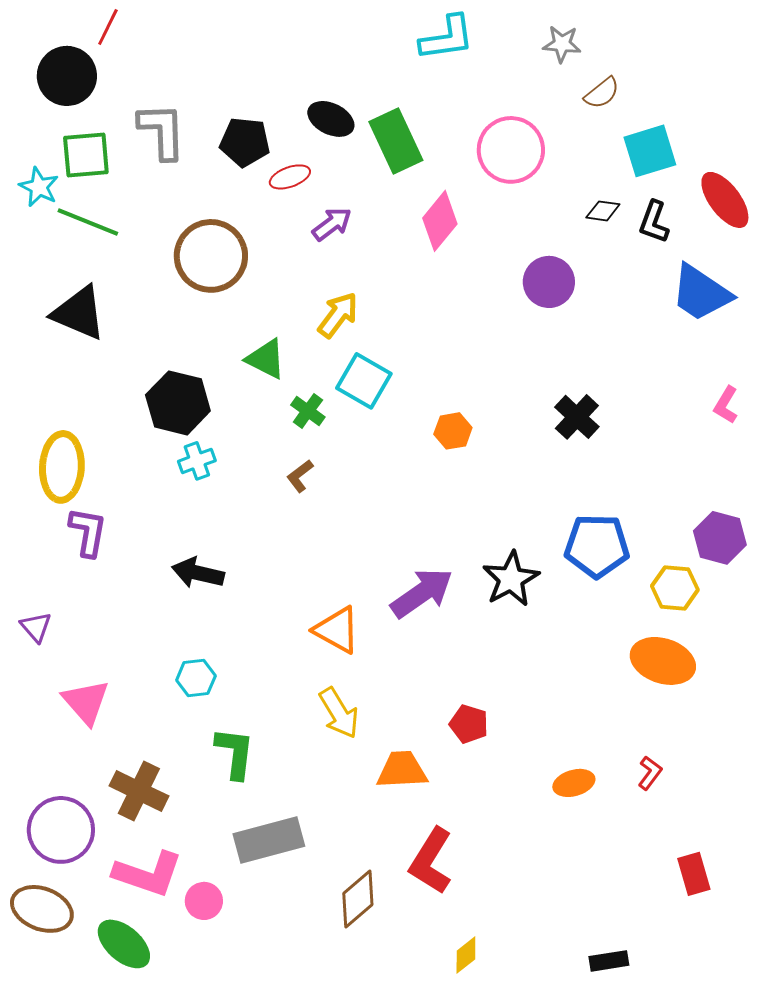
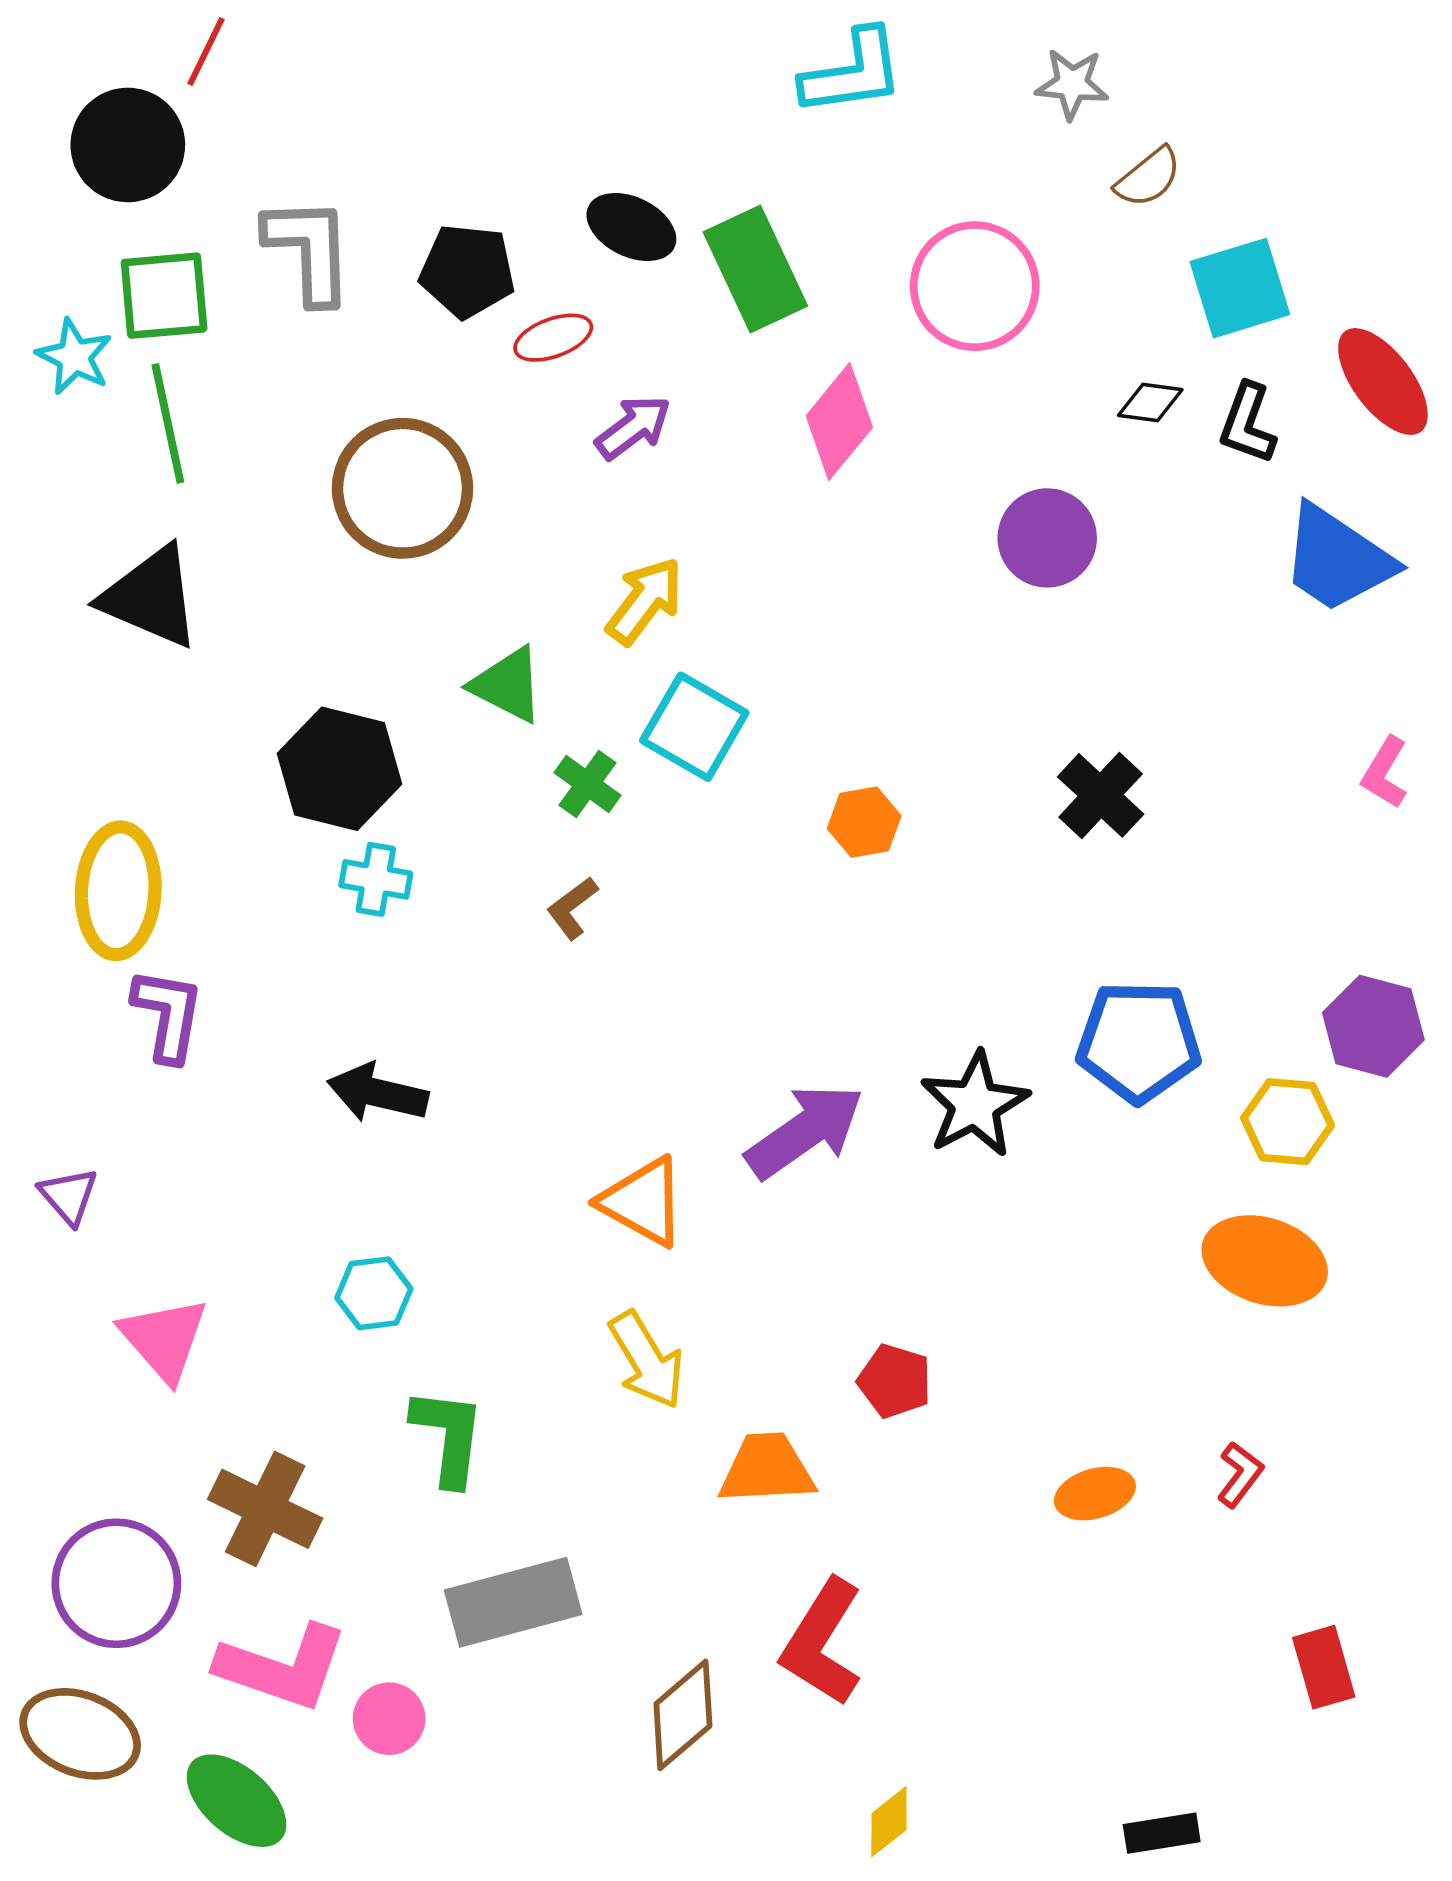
green line: (88, 222) -> (168, 423), turned 56
cyan cross: (197, 461) -> (376, 879), turned 30

